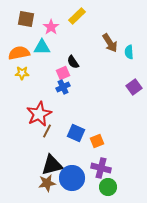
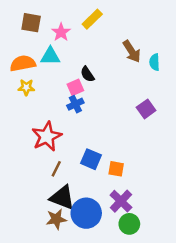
purple square: (134, 87) -> (146, 109), moved
brown line: (47, 131) -> (56, 169), moved
orange square: (97, 141) -> (116, 169), turned 32
black triangle: (52, 165) -> (62, 198), turned 35
purple cross: (101, 168) -> (121, 201), turned 30

